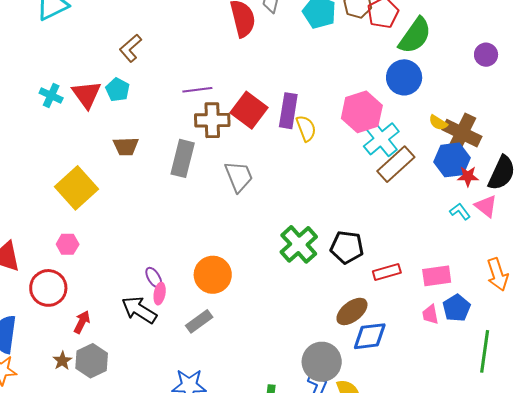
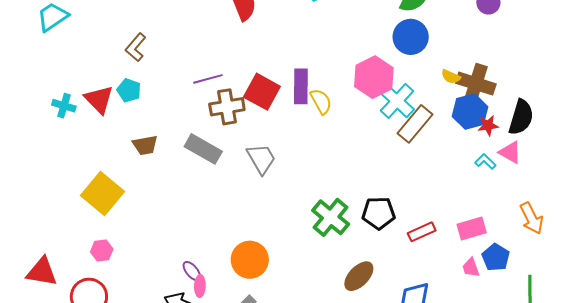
gray rectangle: (183, 158) -> (203, 149), turned -66
brown ellipse: (352, 311) -> (359, 276), moved

